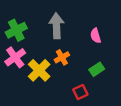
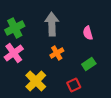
yellow cross: (39, 70) -> (36, 81), moved

